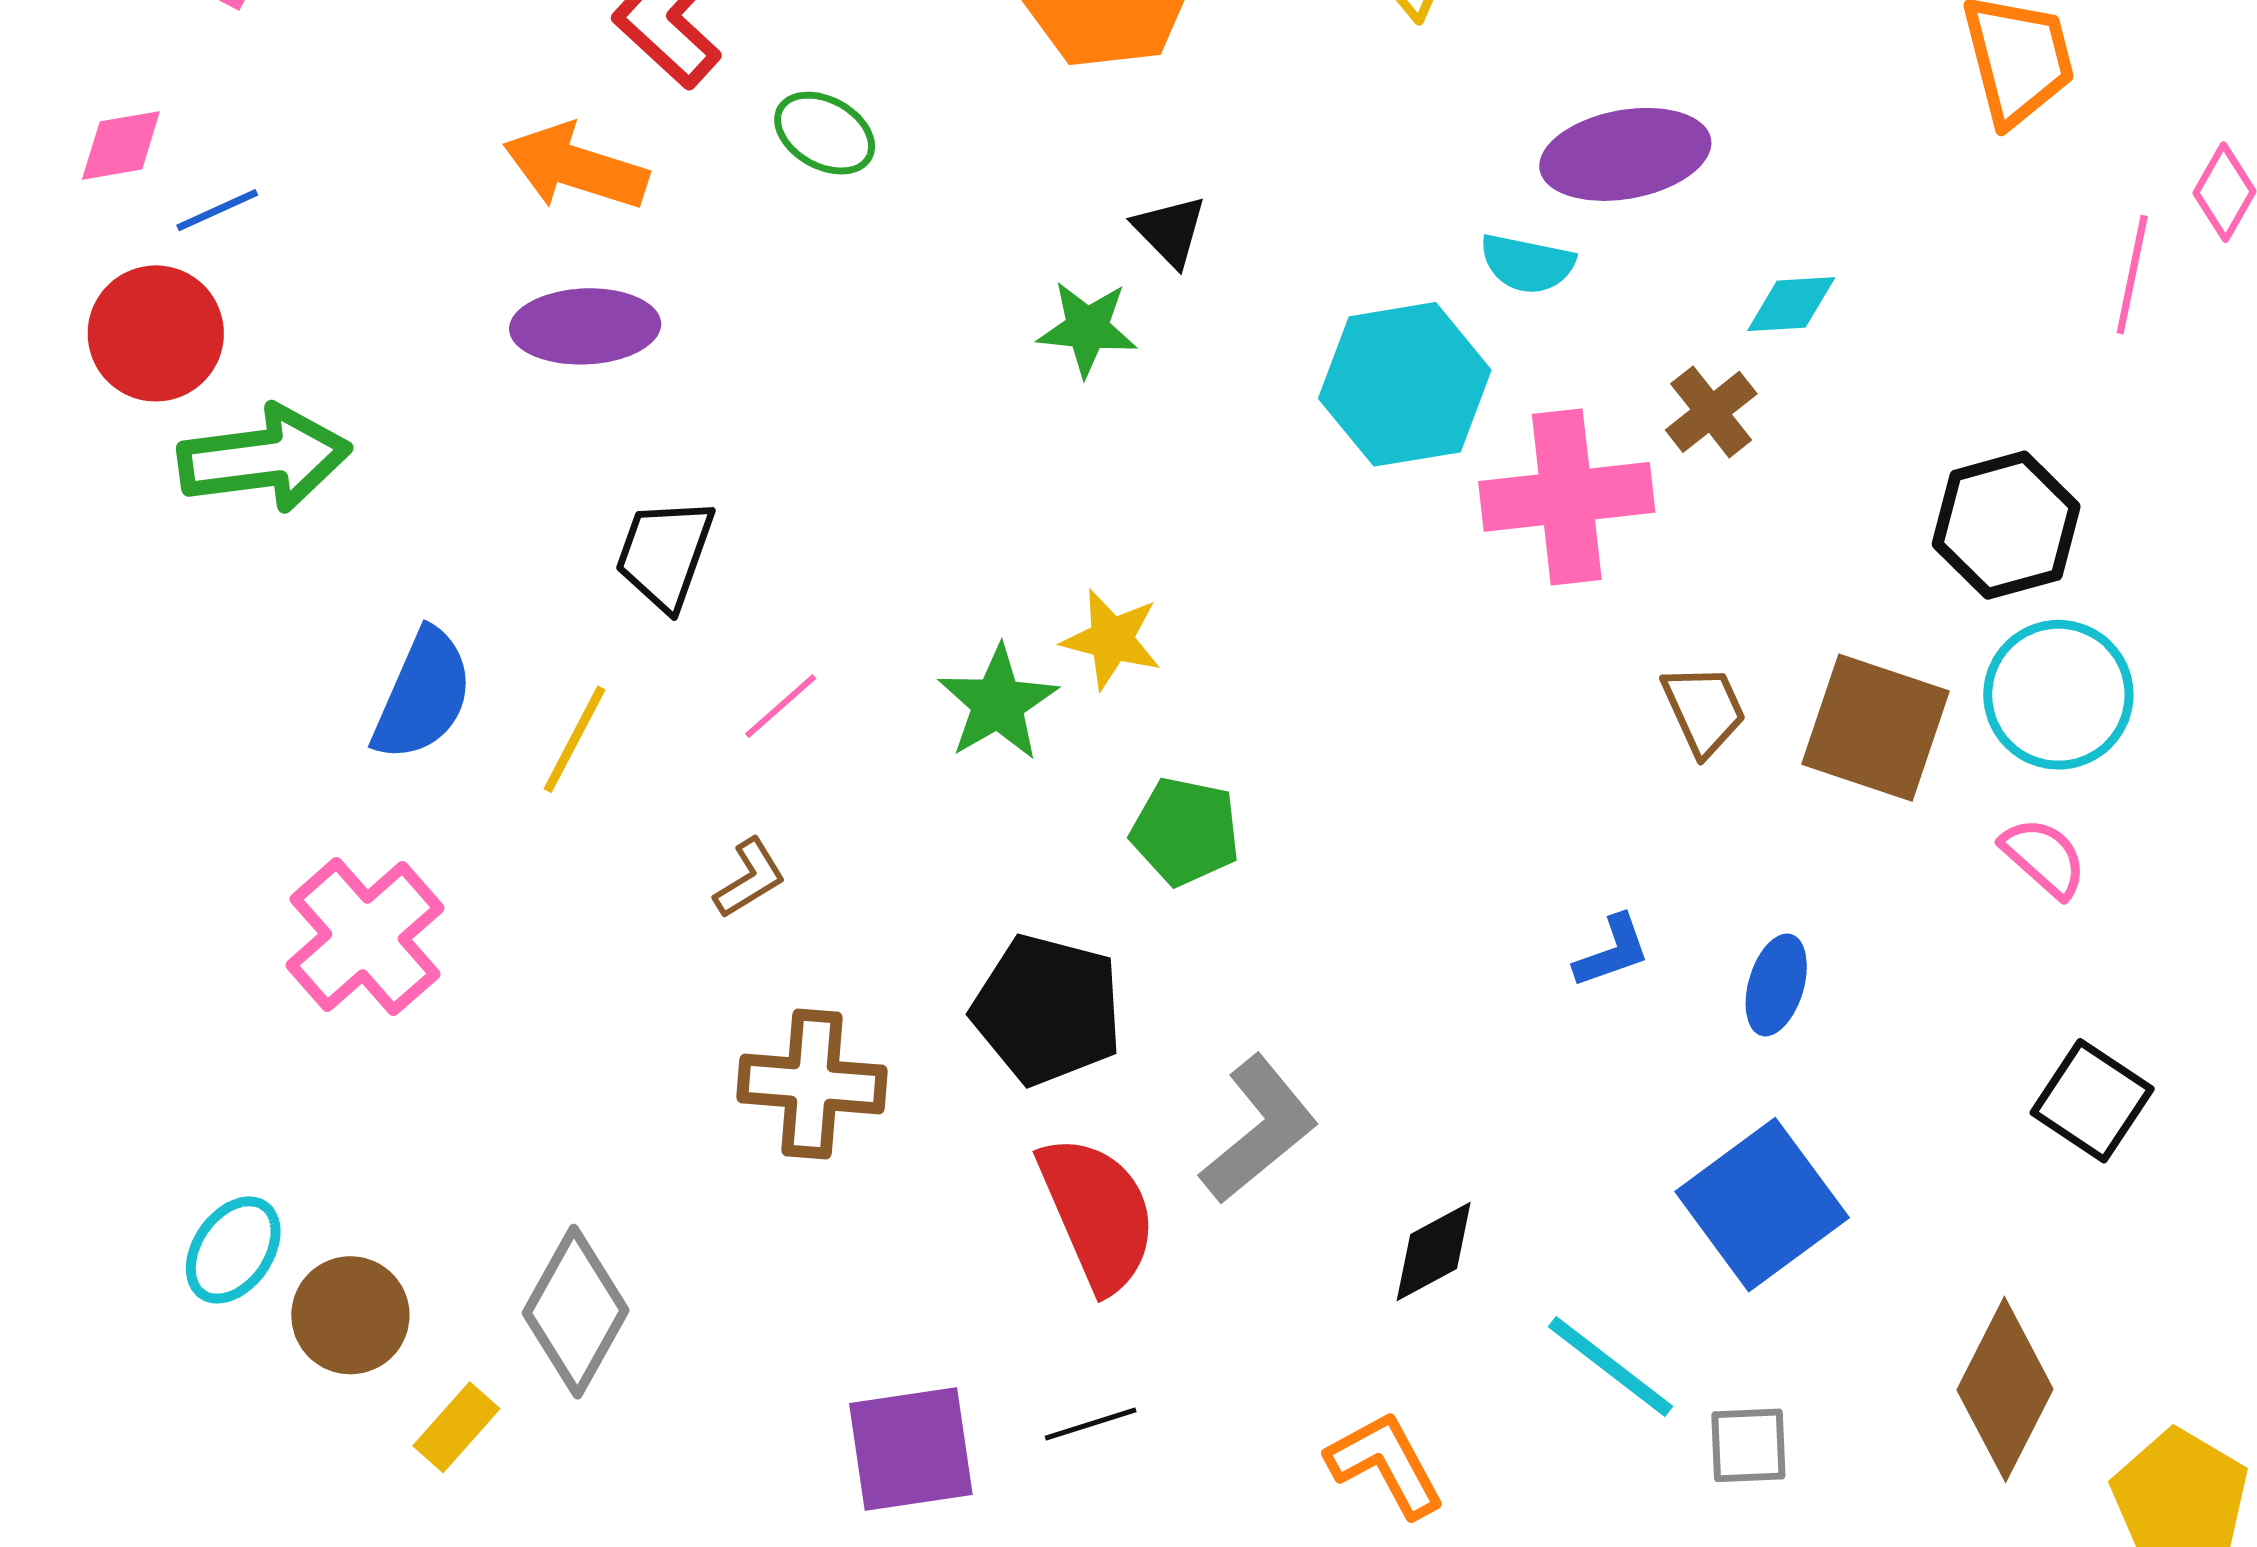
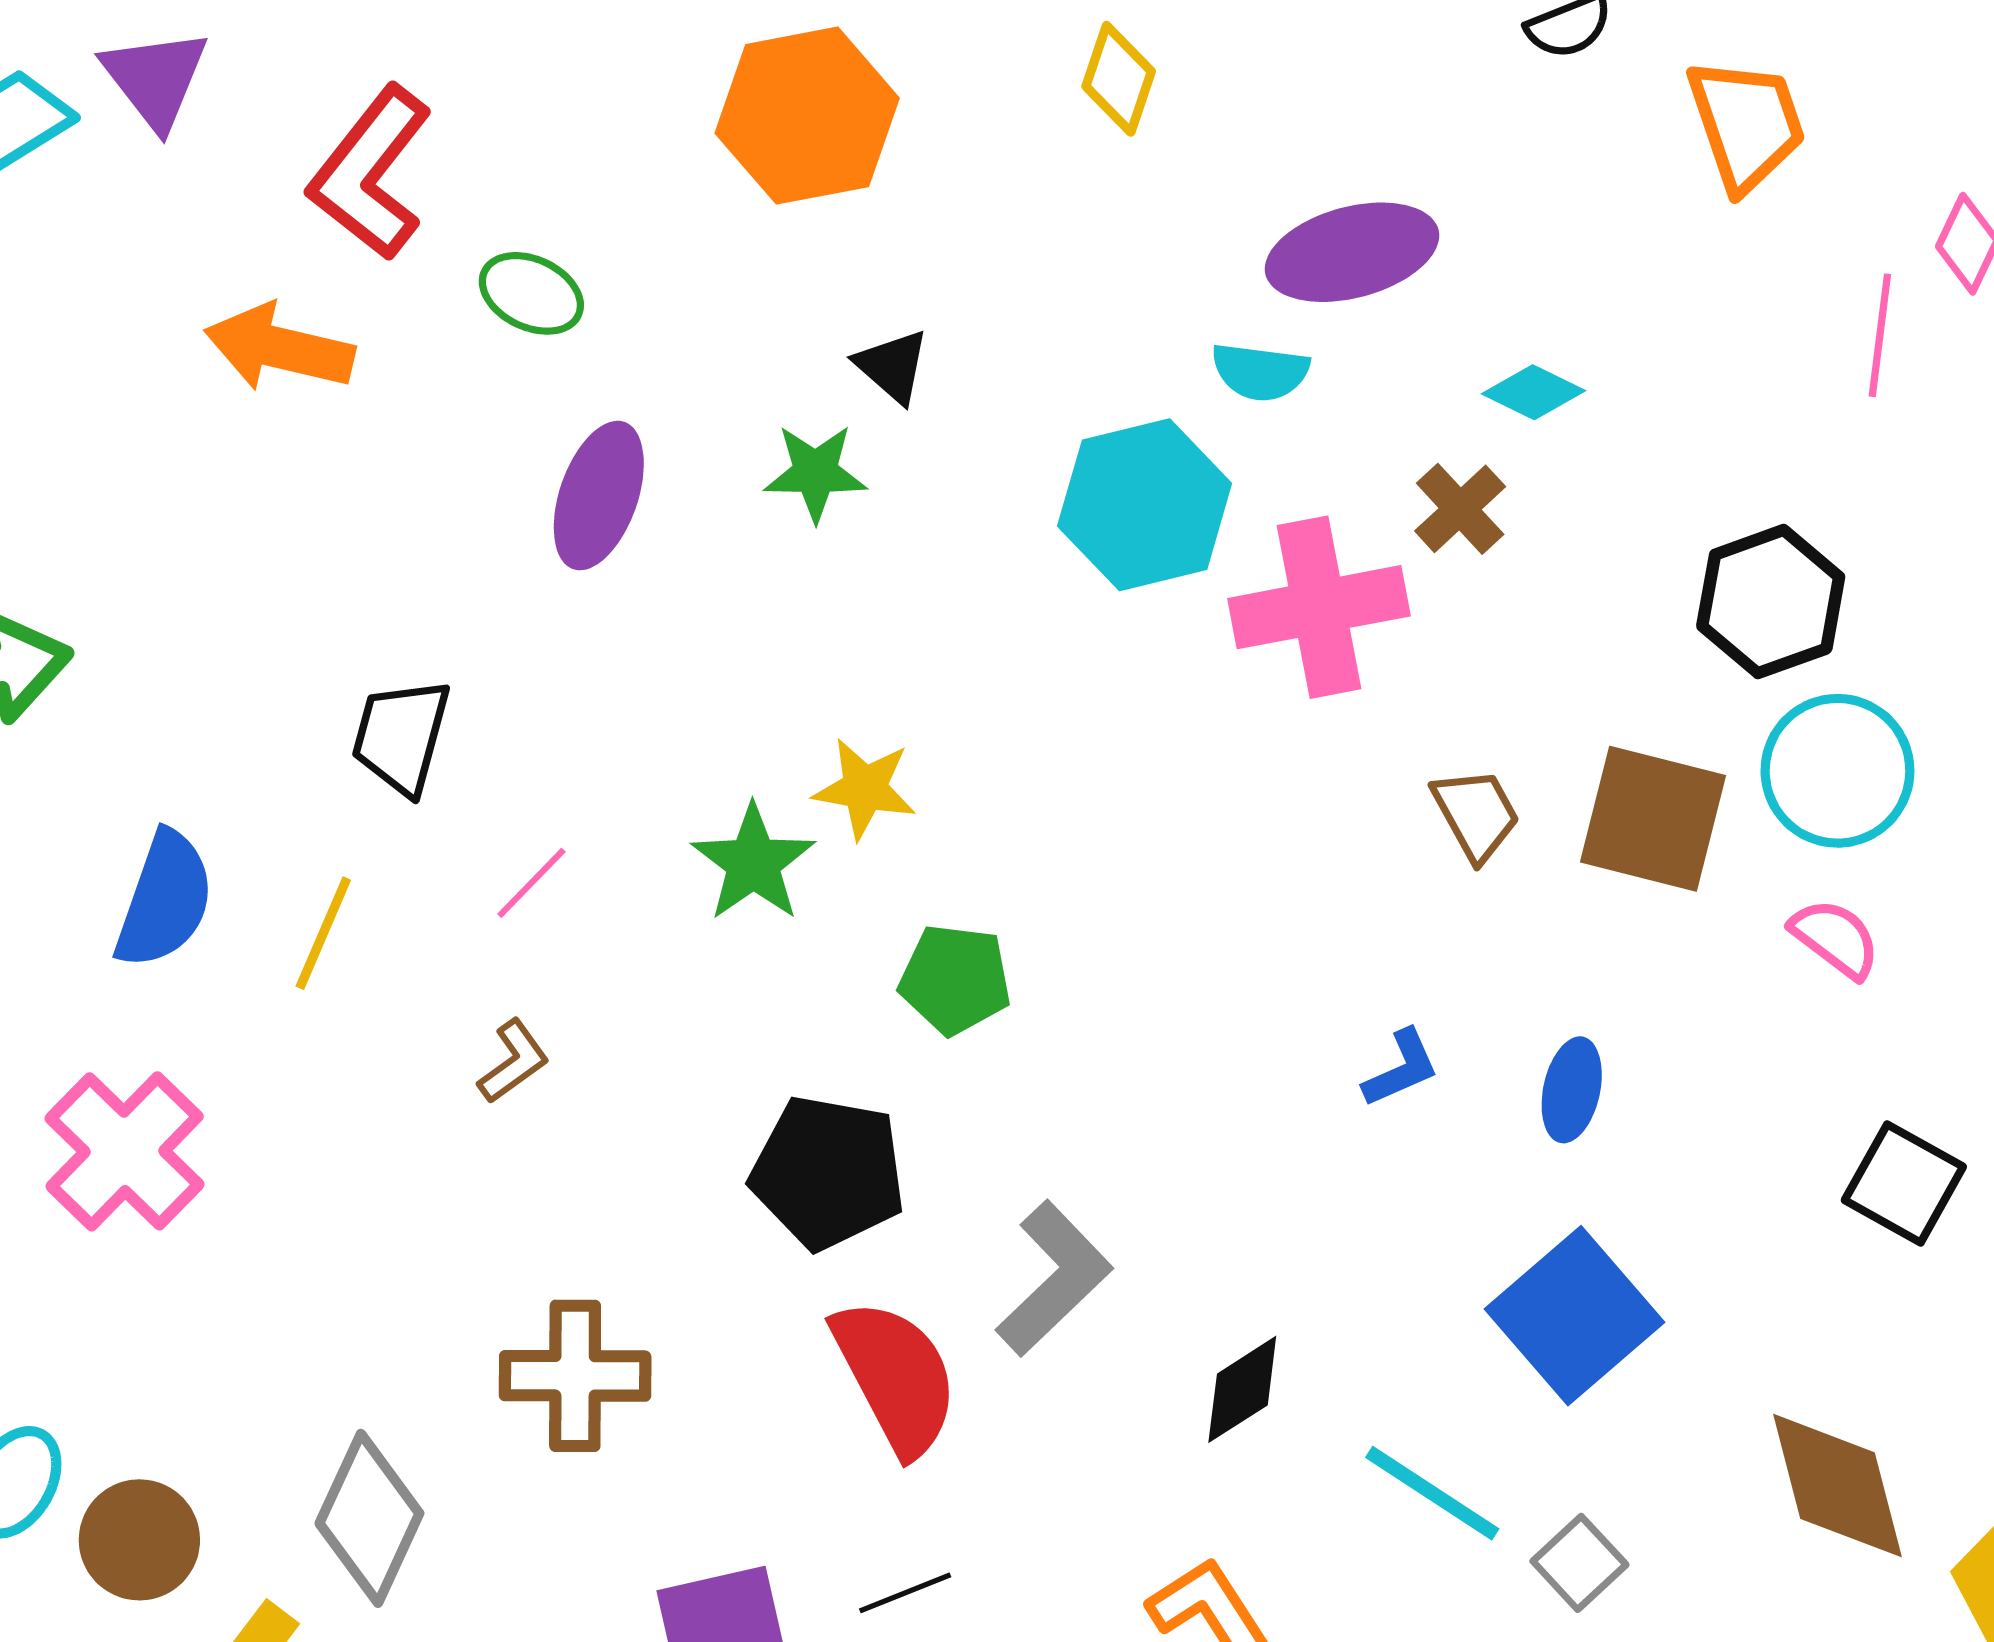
cyan diamond: (1791, 304) -> (1533, 392), turned 34
purple ellipse: (585, 326) -> (599, 496), moved, turned -64
brown cross: (812, 1084) -> (575, 1376), moved
brown diamond: (2005, 1389) -> (1838, 1486), turned -37
gray square: (1748, 1445) -> (1579, 1563), turned -36

